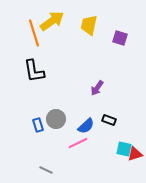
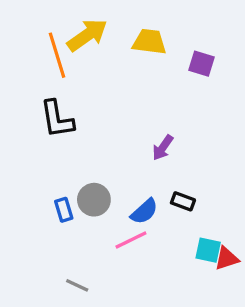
yellow trapezoid: (89, 25) -> (149, 42), turned 85

